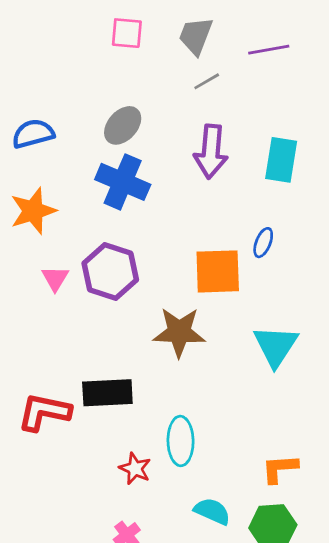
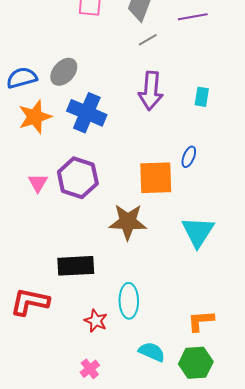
gray ellipse: (123, 125) -> (64, 72), moved
cyan rectangle: (281, 160) -> (202, 97), size x0.6
orange star: (33, 211) -> (35, 117), moved
red L-shape: (44, 412) -> (30, 302), moved

